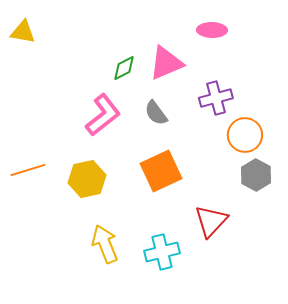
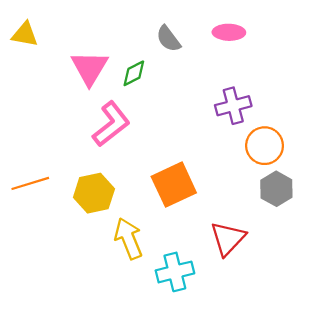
pink triangle: (166, 63) -> (90, 68), moved, turned -36
gray semicircle: (156, 113) -> (168, 39), moved
yellow arrow: (105, 244) -> (128, 238), moved

